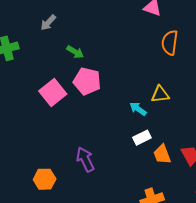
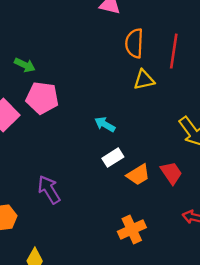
yellow triangle: (160, 94) -> (144, 80), moved
orange trapezoid: (162, 154) -> (138, 175), turned -95

